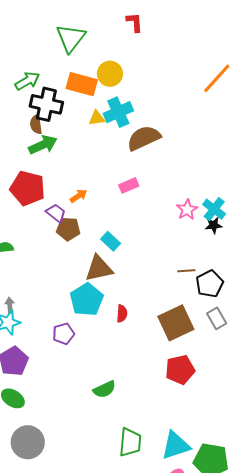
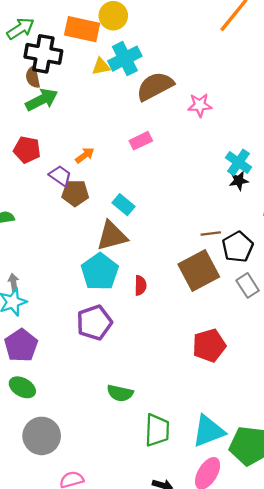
red pentagon: (28, 188) -> (27, 150), size x0.7
pink star: (187, 209) -> (200, 105), moved, turned 30
brown square: (176, 323) -> (199, 271), moved
purple pentagon: (63, 334) -> (94, 323), moved, size x1.4
green semicircle: (104, 389) -> (120, 393), moved, turned 40

